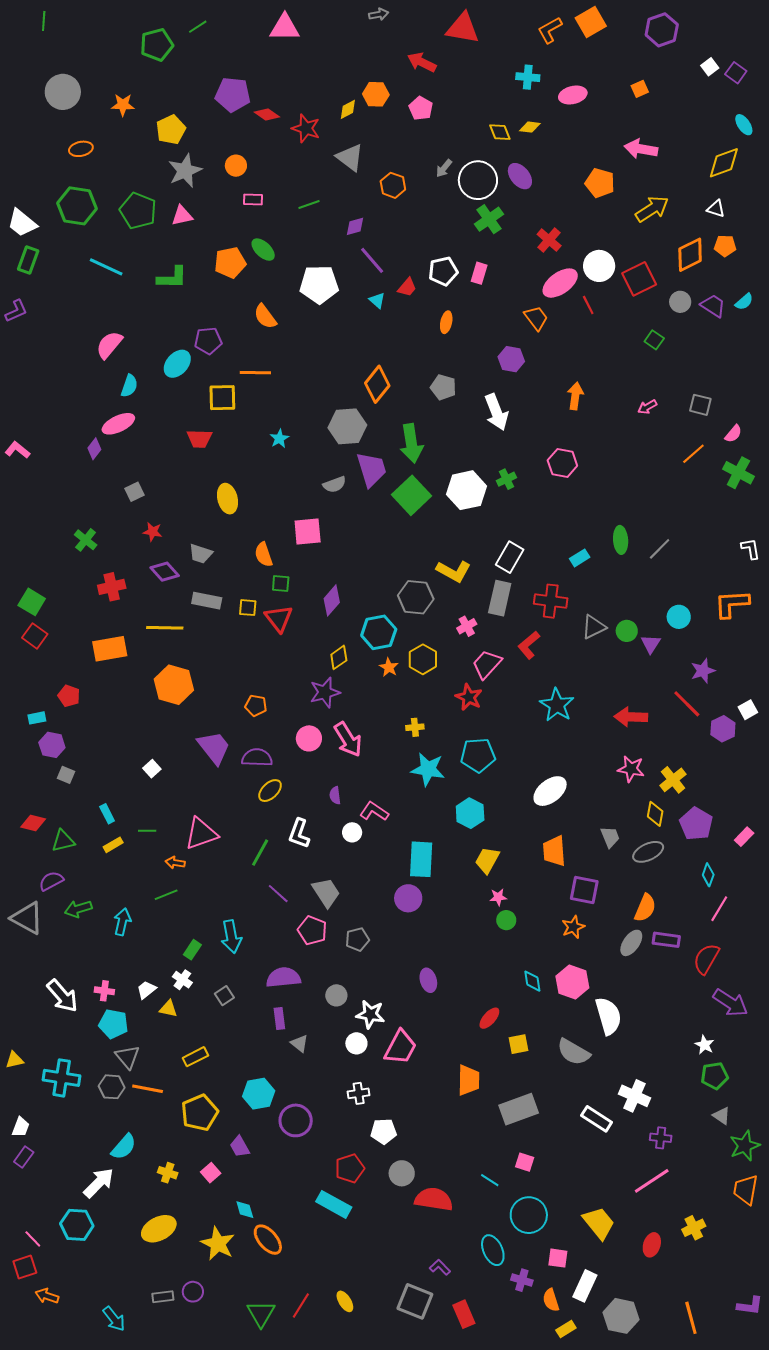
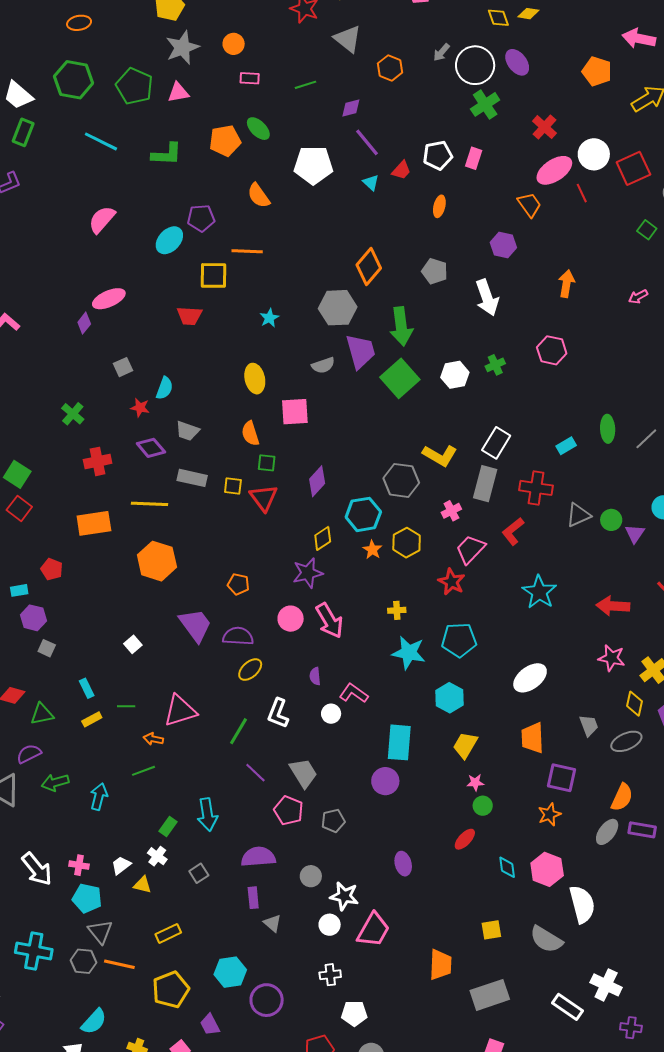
cyan semicircle: (129, 386) -> (165, 388), moved
white hexagon: (466, 490) -> (455, 375), size x0.7
yellow ellipse: (228, 499) -> (255, 379), moved
red ellipse: (489, 1018) -> (465, 839), moved

